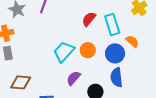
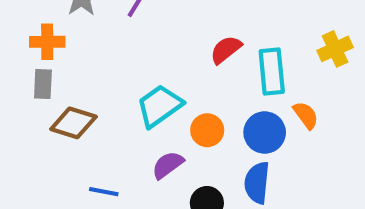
orange circle: (88, 50) -> (207, 130), moved
brown diamond: (21, 82) -> (73, 123), moved

